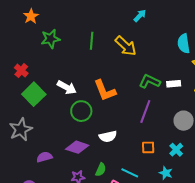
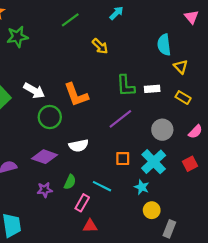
green line: (92, 41) -> (70, 20), moved, turned 48
yellow arrow: (126, 46) -> (100, 46), size x0.7
green L-shape: (150, 81) -> (126, 86), turned -120
purple line: (145, 111) -> (120, 119), turned 30
cyan cross: (176, 150) -> (154, 162), size x1.6

